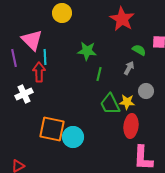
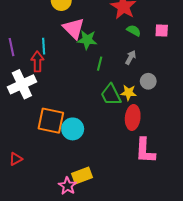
pink triangle: (32, 40) -> (74, 28), moved
green semicircle: (139, 50) -> (134, 31), moved
white cross: (24, 94) -> (22, 84), size x1.5

